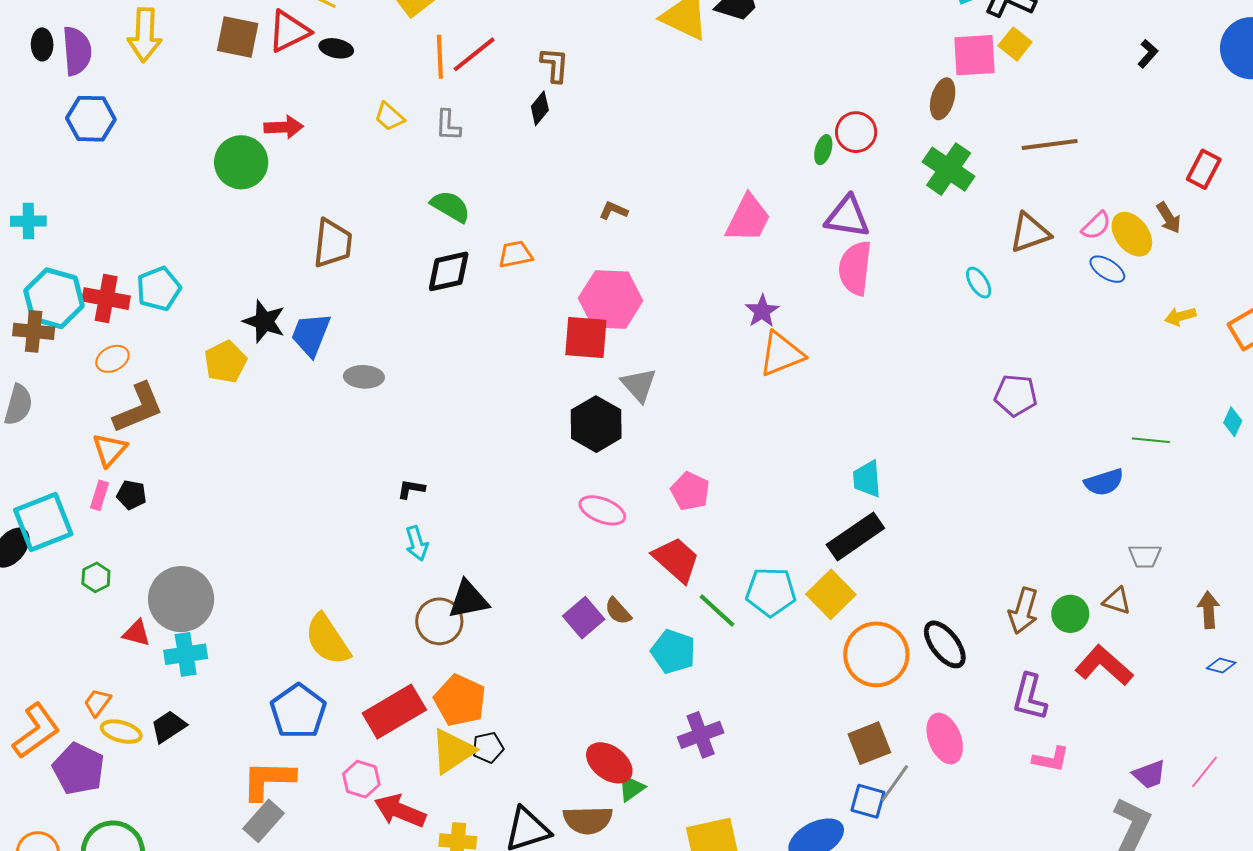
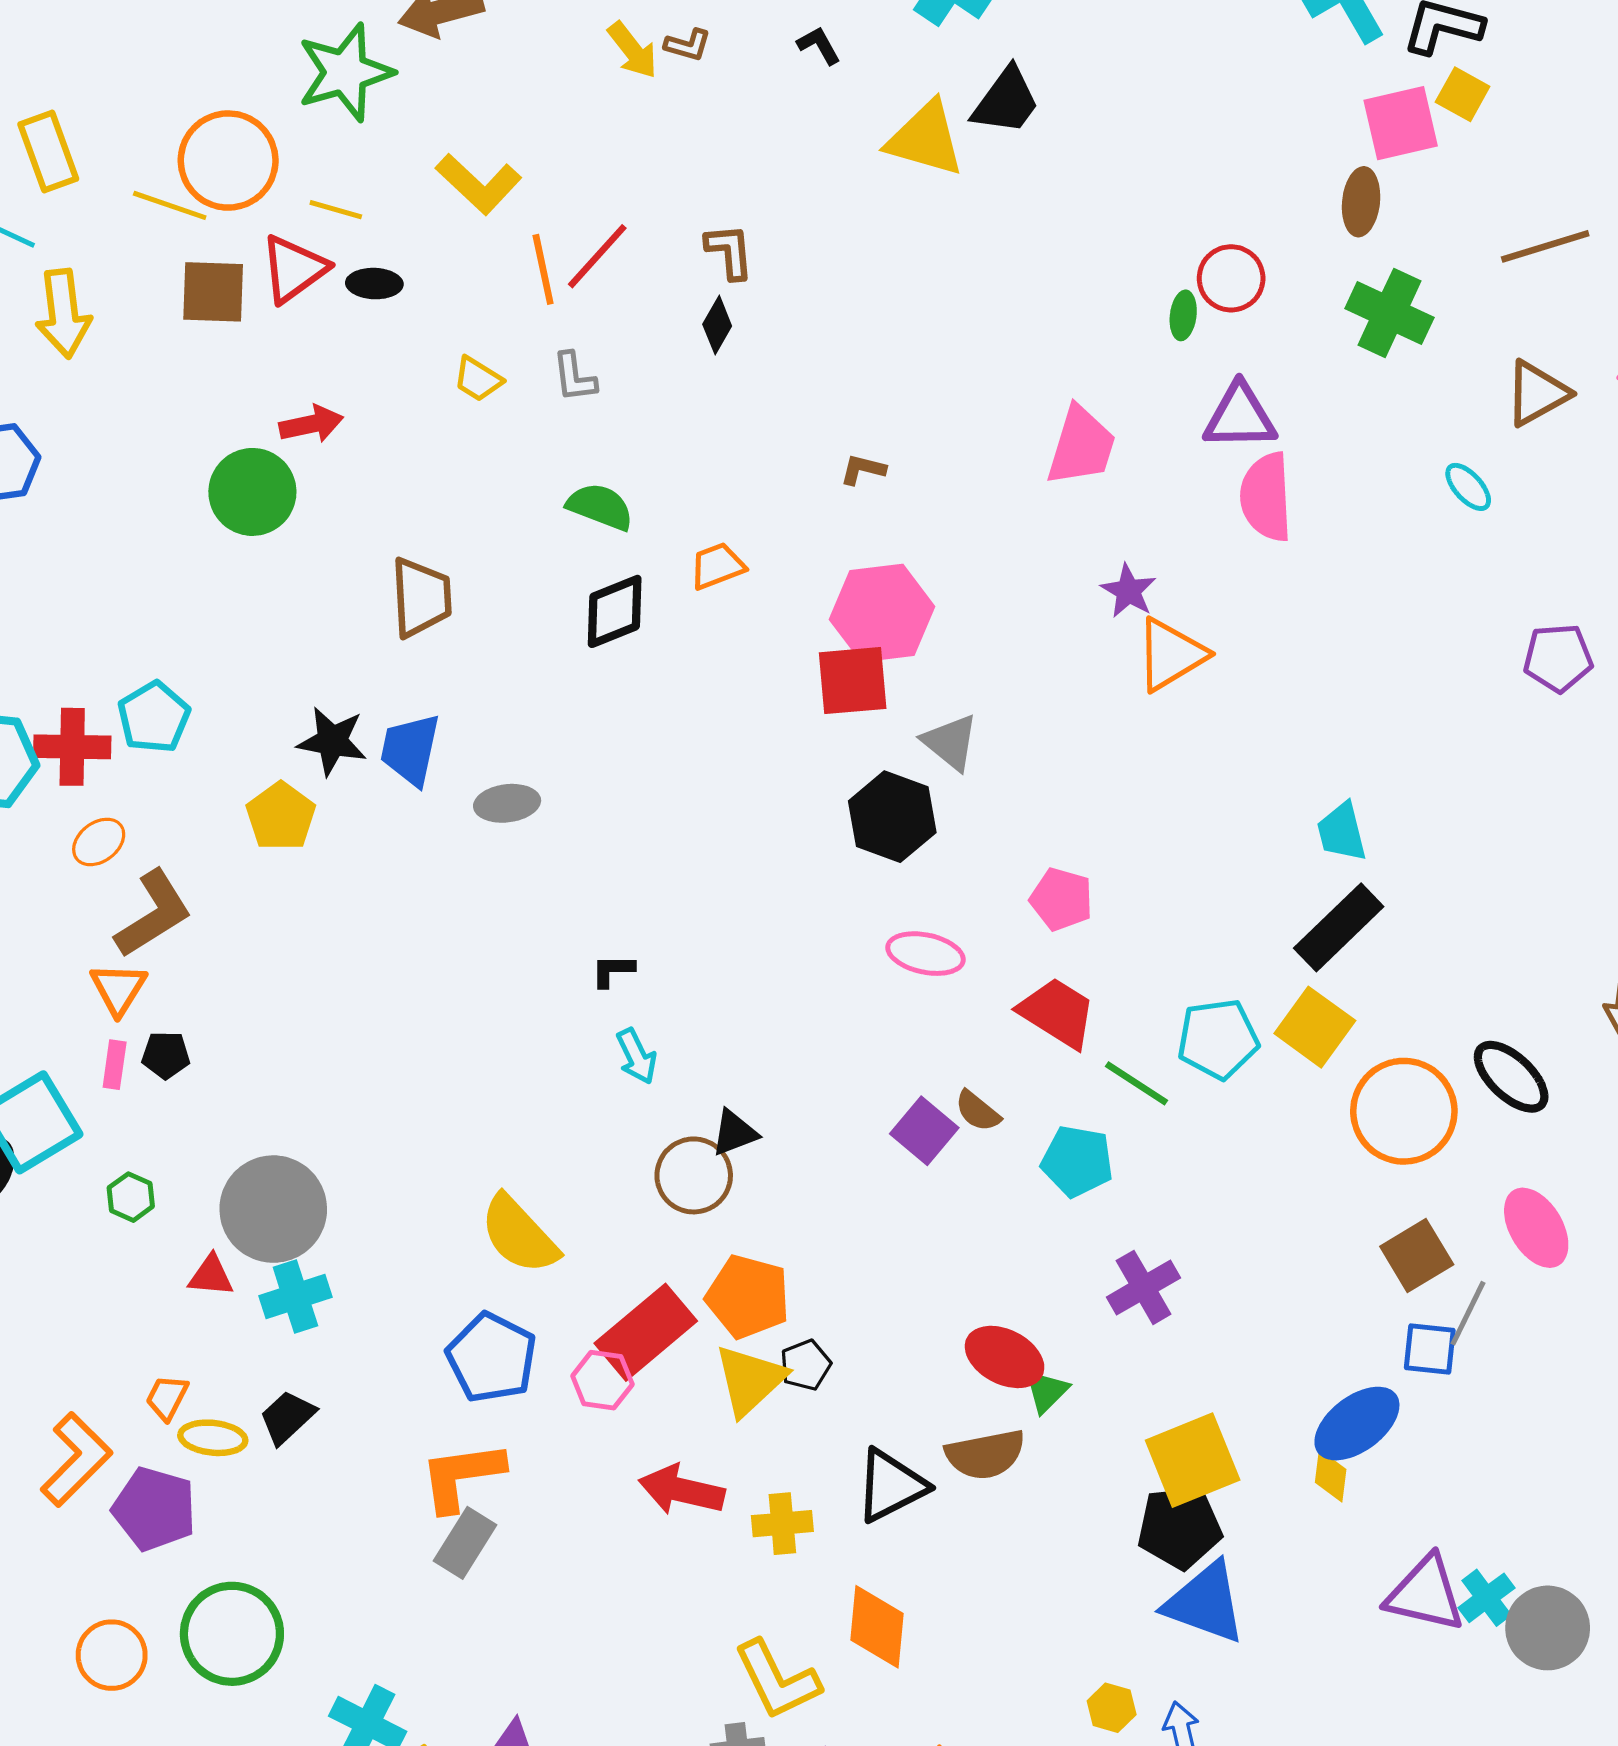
black triangle: (468, 600) -> (734, 1133), size x0.7
pink hexagon: (361, 779) -> (602, 1380), moved

